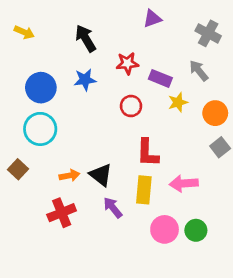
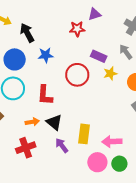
black arrow: (86, 38) -> (27, 33), moved
red star: (127, 63) -> (77, 29), moved
red circle: (131, 106) -> (77, 75), size x1.5
red L-shape: (147, 153) -> (45, 95), moved
pink arrow: (184, 183) -> (112, 142), moved

